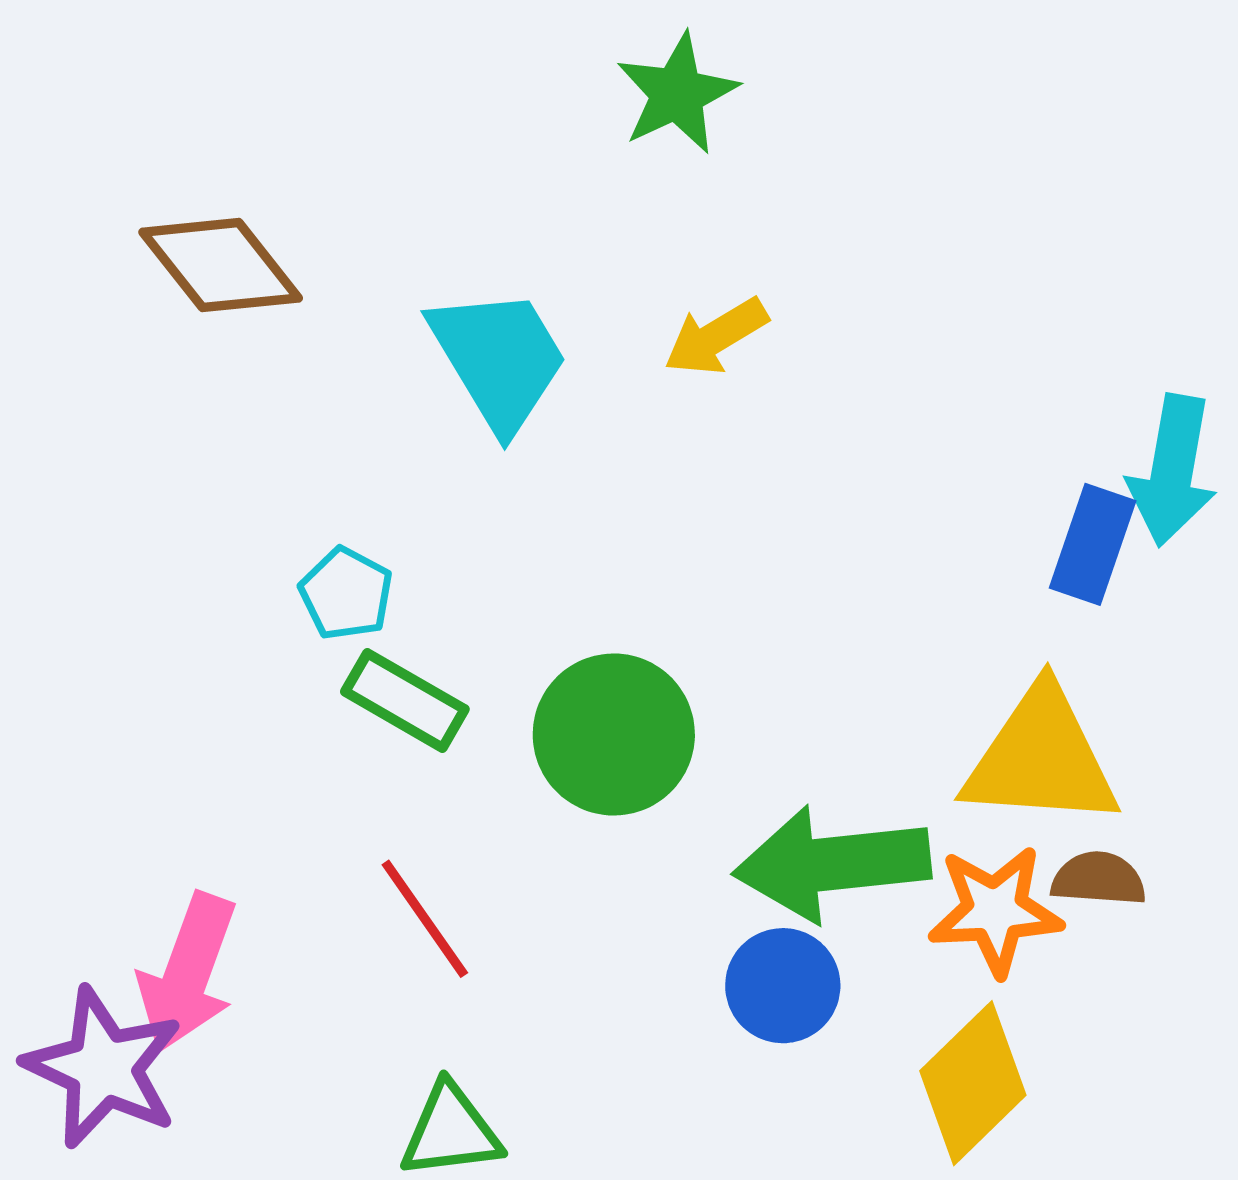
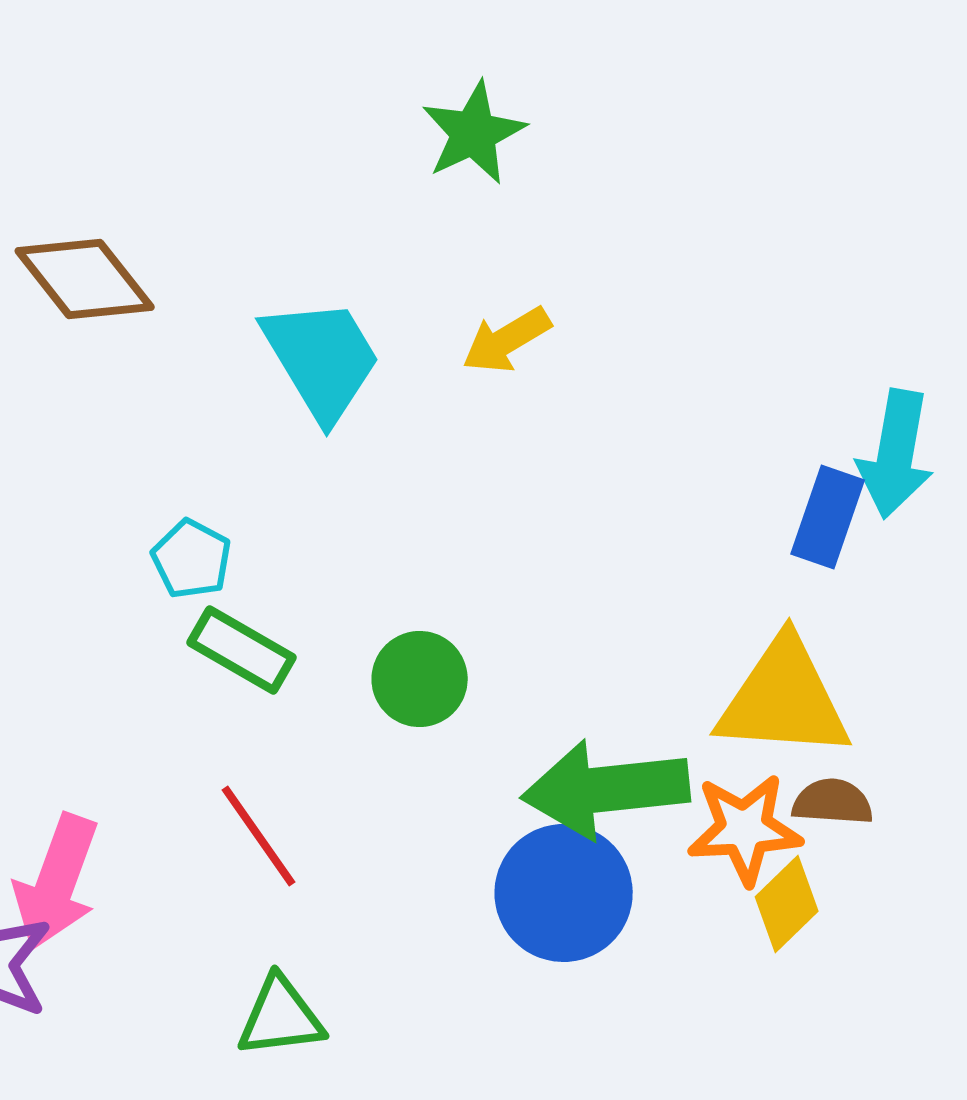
green circle: (614, 734) -> (420, 679), size x0.7
blue circle: (783, 986) -> (564, 893), size x1.4
yellow diamond: (973, 1083) -> (787, 904), moved, size x0.7

